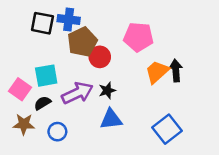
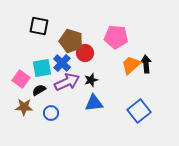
blue cross: (69, 19) -> (62, 63), moved, turned 36
brown pentagon: (82, 42) -> (71, 41), turned -30

